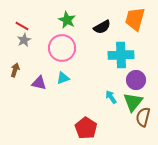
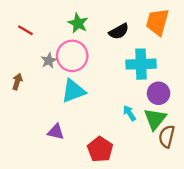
gray star: (24, 40) -> (49, 61), moved
cyan triangle: (63, 78) -> (73, 91), size x1.6
purple triangle: (39, 83) -> (56, 132), moved

